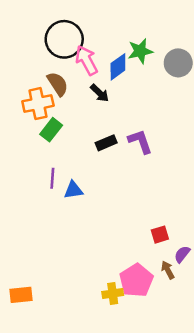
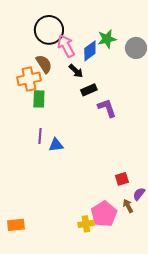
green rectangle: (51, 130) -> (39, 99), turned -36
black rectangle: (106, 143) -> (89, 90), moved

